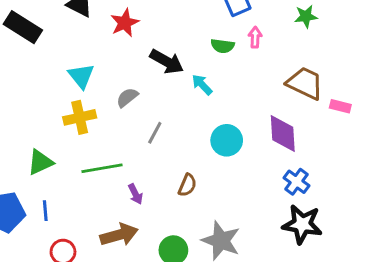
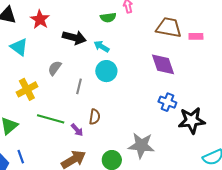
cyan triangle: (81, 76) -> (19, 47), moved
cyan circle: (227, 140) -> (106, 71), moved
green line: (102, 168) -> (51, 119), turned 40
blue cross: (297, 182) -> (167, 102), moved
brown semicircle: (187, 185) -> (95, 117), moved

